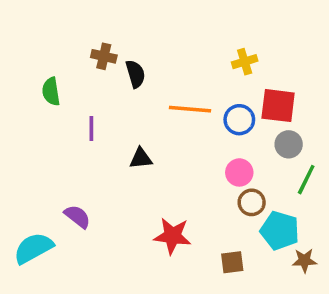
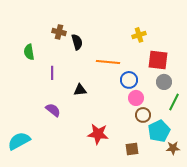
blue circle: (239, 120) -> (129, 80), moved
purple semicircle: (77, 216) -> (53, 110), moved
cyan pentagon: (280, 231) -> (159, 131), turned 30

